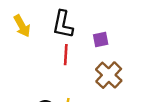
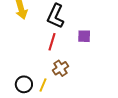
brown cross: (109, 75) -> (61, 68), moved, size x0.7

